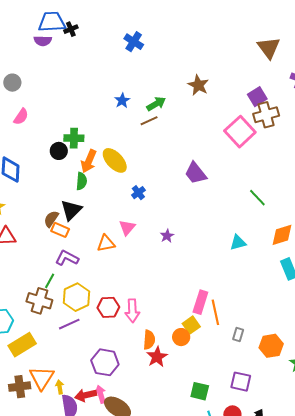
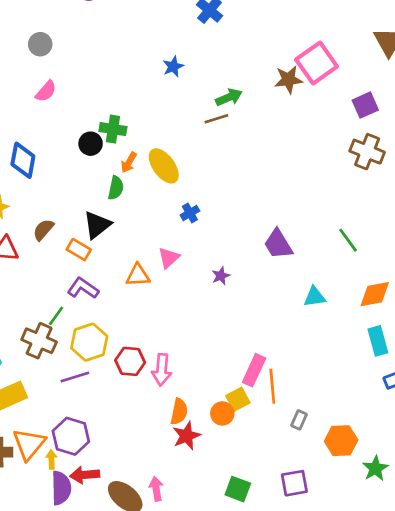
brown star: (198, 85) -> (288, 80), turned 30
blue star: (122, 100) -> (173, 67), moved
brown cross: (266, 115) -> (367, 152), moved, turned 30
pink square: (240, 132) -> (317, 63), moved
orange arrow: (89, 161) -> (129, 162), size x0.7
purple trapezoid: (196, 173) -> (278, 244), moved
brown semicircle: (51, 219) -> (43, 230), moved
purple hexagon: (105, 362) -> (71, 436), moved
purple square: (241, 382) -> (294, 483), turned -30
pink arrow: (101, 394) -> (156, 489), moved

